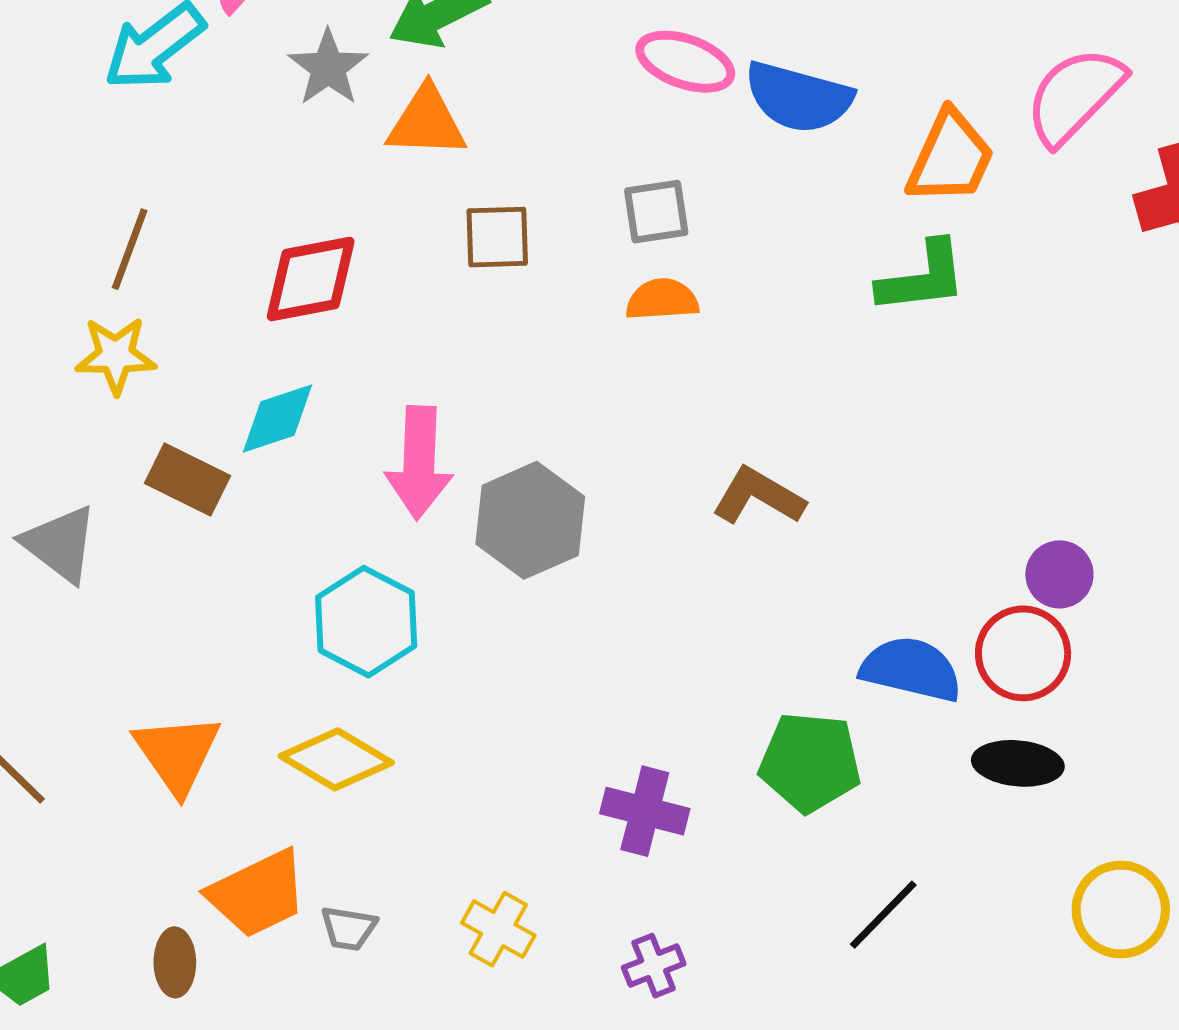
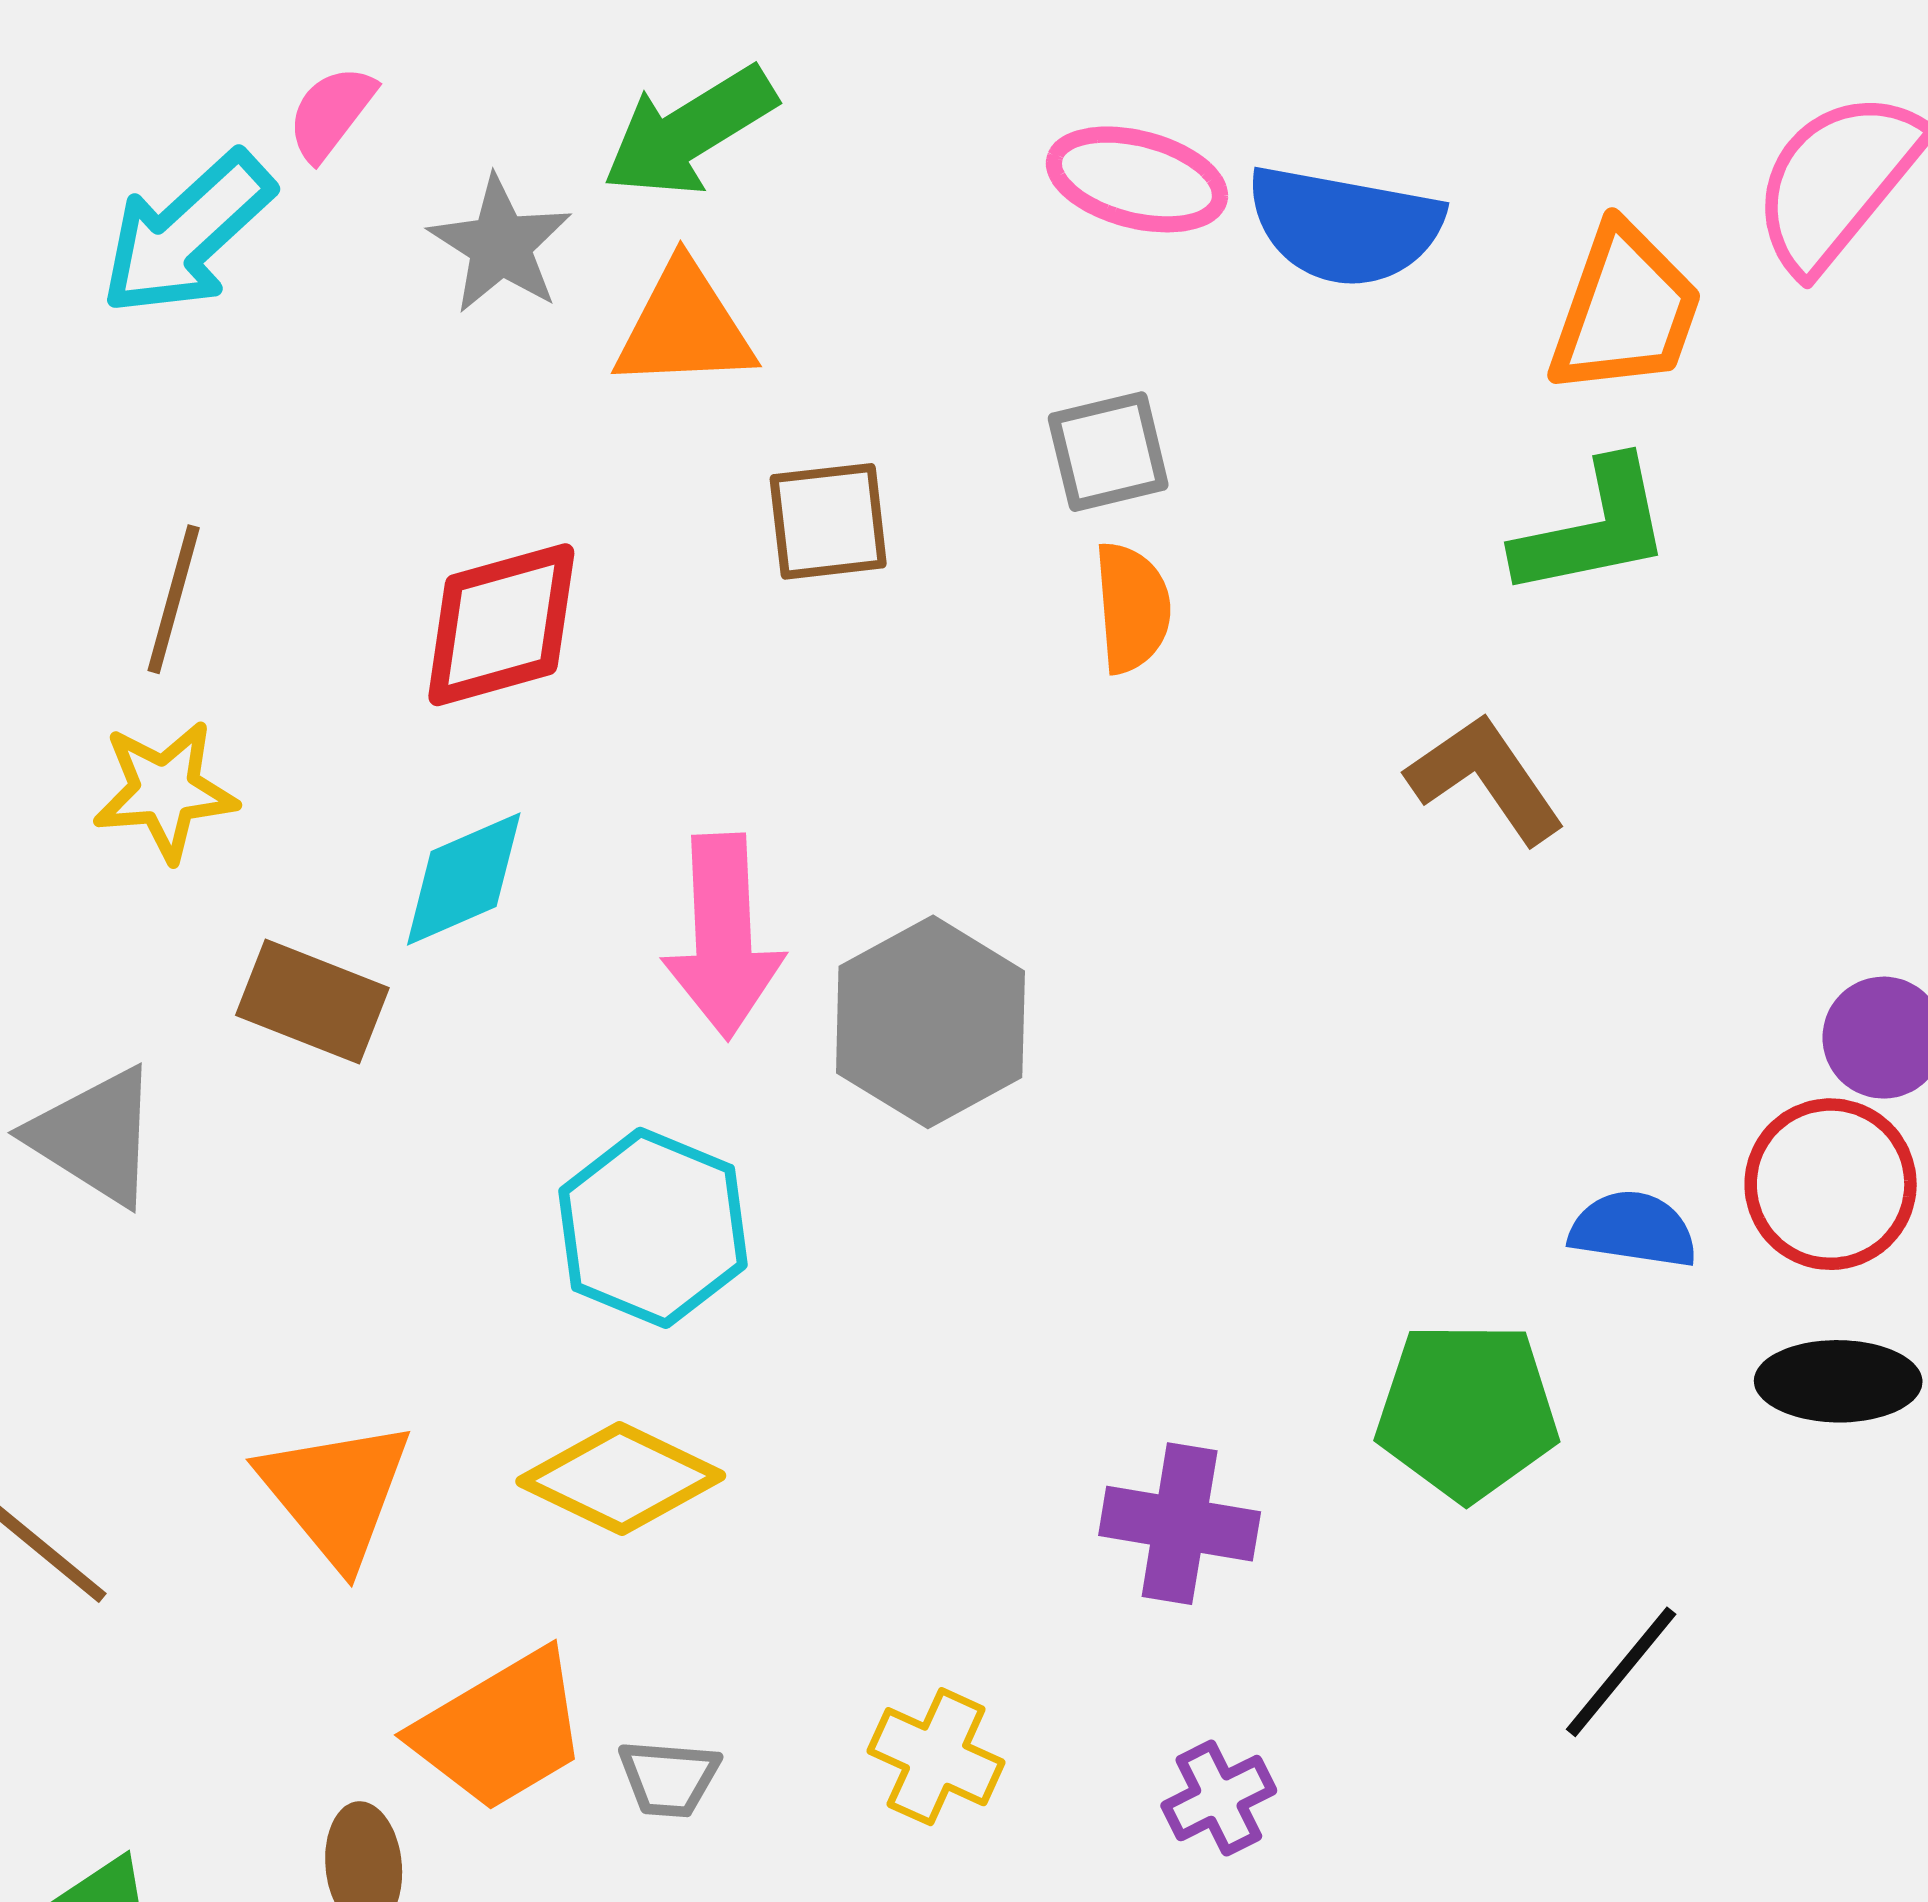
orange semicircle: (662, 300) -> (1132, 608), turned 94
brown L-shape: (758, 496) -> (1486, 779), moved, turned 30
blue semicircle: (911, 669) -> (1633, 1229), size x0.7

